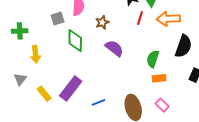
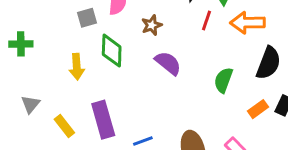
green cross: (20, 31) -> (21, 44), moved
yellow arrow: (35, 54) -> (77, 67), moved
orange rectangle: (159, 78) -> (258, 109), moved, turned -32
purple rectangle: (71, 88) -> (103, 120), turned -55

